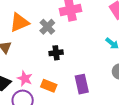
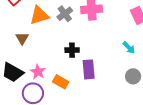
gray cross: (47, 27) -> (65, 14), moved
purple rectangle: (82, 84) -> (89, 69), moved

